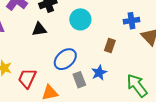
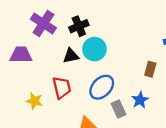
cyan circle: (80, 19) -> (94, 49), moved
red trapezoid: (27, 78) -> (62, 88), moved, turned 145

